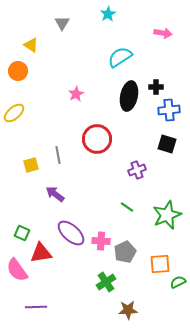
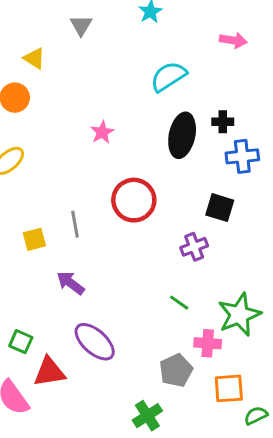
black square: (167, 144) -> (220, 208), moved
pink cross: (101, 241) -> (208, 343), moved

